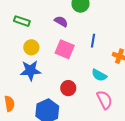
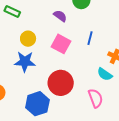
green rectangle: (22, 21) -> (12, 11), moved
cyan semicircle: (99, 75) -> (105, 74), moved
red circle: (68, 88) -> (61, 83), size x1.6

